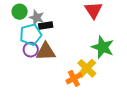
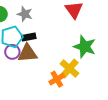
gray star: (37, 18) -> (25, 14), moved
black rectangle: (46, 26) -> (29, 37), moved

